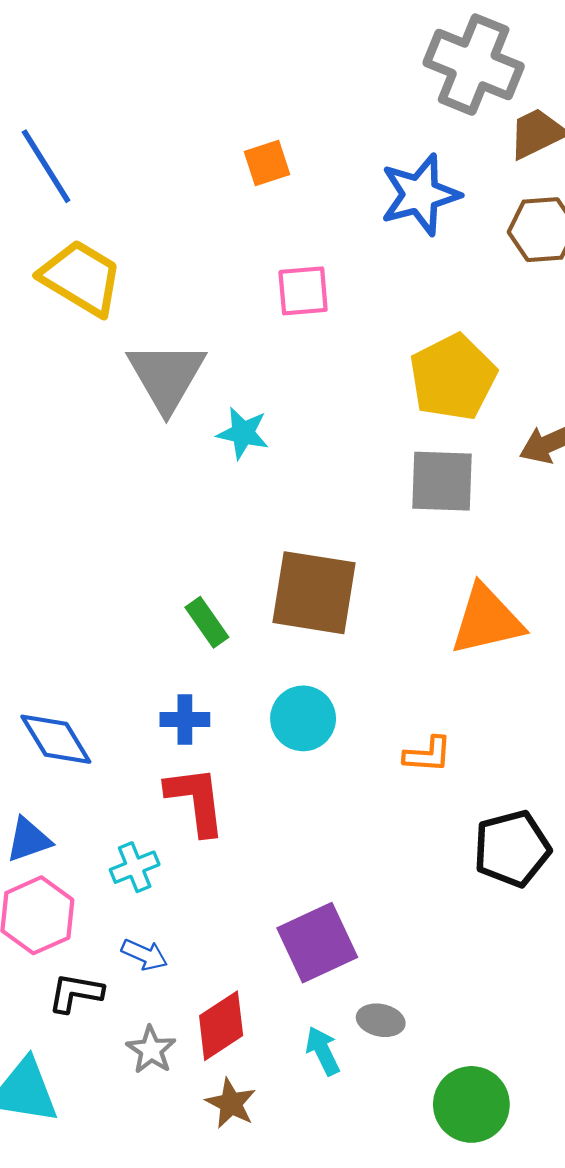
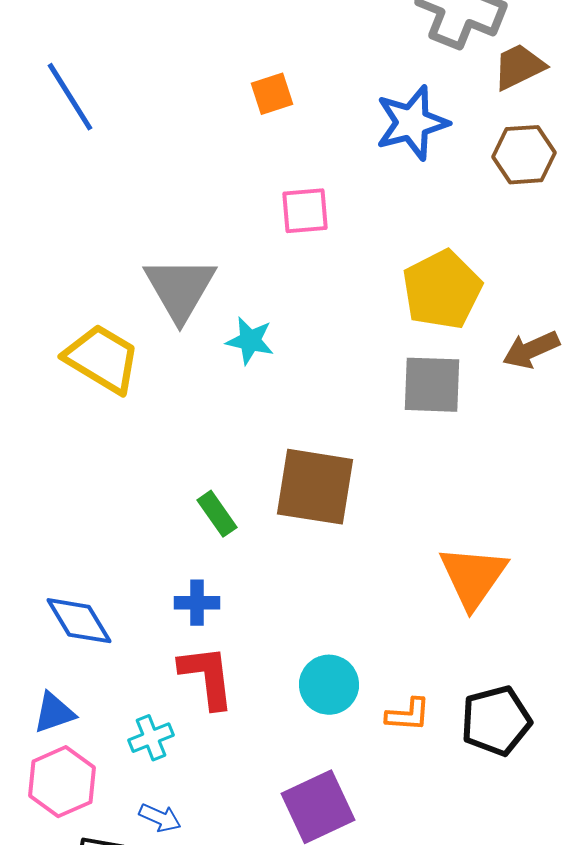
yellow trapezoid: (81, 278) -> (102, 359), moved
orange triangle: (487, 620) -> (473, 577), moved, turned -42
cyan circle: (303, 718) -> (329, 685), moved
orange L-shape: (428, 755) -> (408, 715), moved

